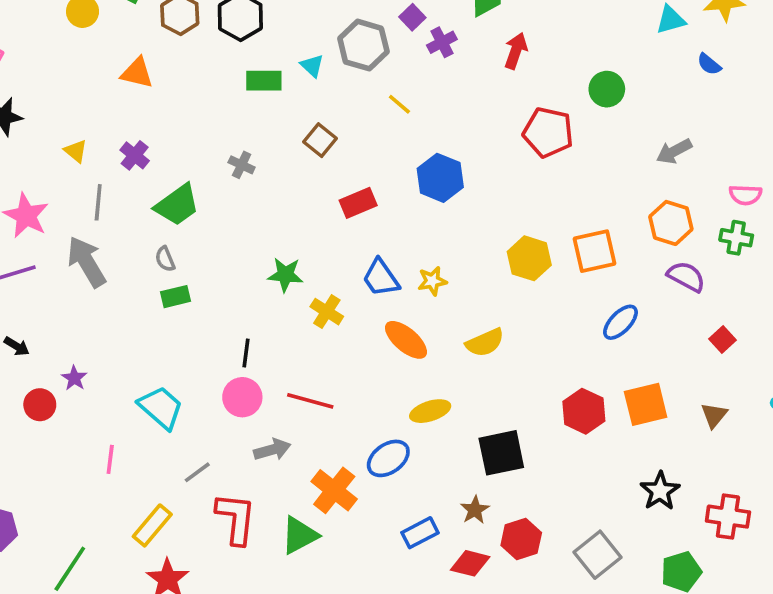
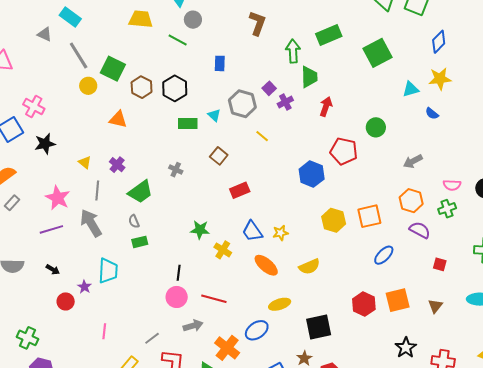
blue hexagon: (440, 178) -> (312, 174), moved
green cross: (736, 238) -> (447, 209), turned -30
red square: (723, 339) -> (440, 264), turned -32
cyan trapezoid: (161, 408) -> (108, 271), moved, turned 52

